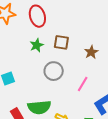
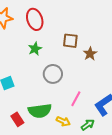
brown square: (61, 42) -> (70, 41), moved
pink line: (83, 84) -> (76, 99), moved

